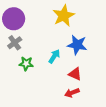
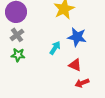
green star: (26, 64) -> (18, 55), moved
red arrow: (72, 93) -> (82, 83), moved

